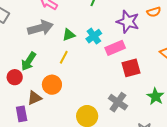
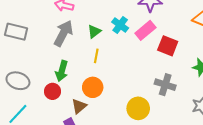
gray arrow: (40, 28) -> (63, 33), turned -30
red square: (131, 68) -> (168, 46), turned -36

